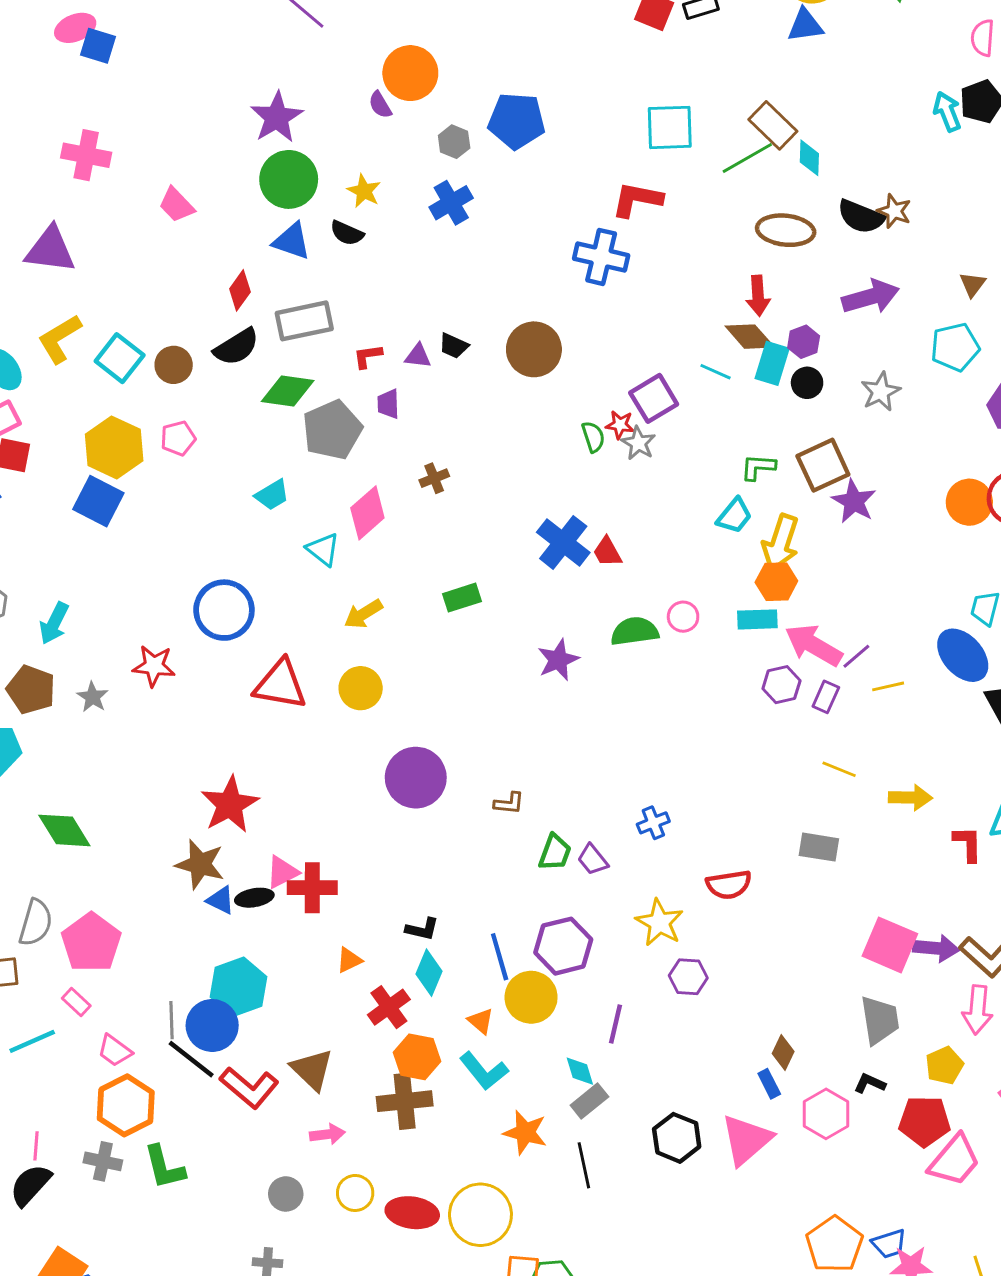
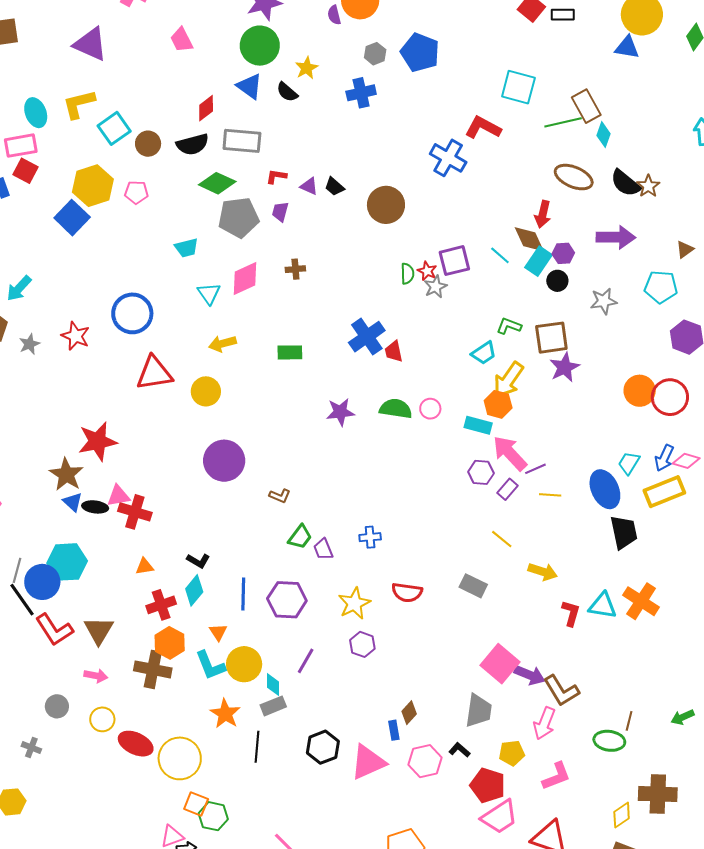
red triangle: (280, 685) -> (154, 373), turned -36
yellow circle: (531, 997) -> (244, 664), moved

